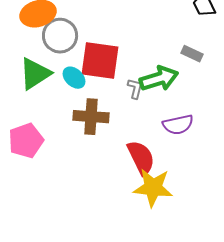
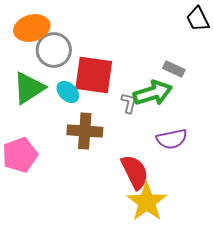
gray rectangle: (192, 54) -> (174, 69), moved
yellow star: (153, 188) -> (147, 202), turned 30

